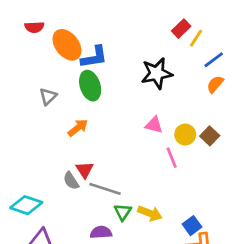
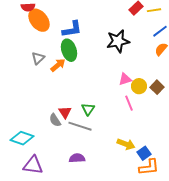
yellow line: (196, 38) -> (154, 10), moved, turned 48
orange ellipse: (67, 45) -> (39, 20), moved
pink triangle: (154, 125) -> (125, 79), moved, turned -32
orange arrow: (78, 128) -> (58, 65), moved
green triangle: (123, 212) -> (88, 109), moved
yellow arrow: (150, 213) -> (126, 144), moved

